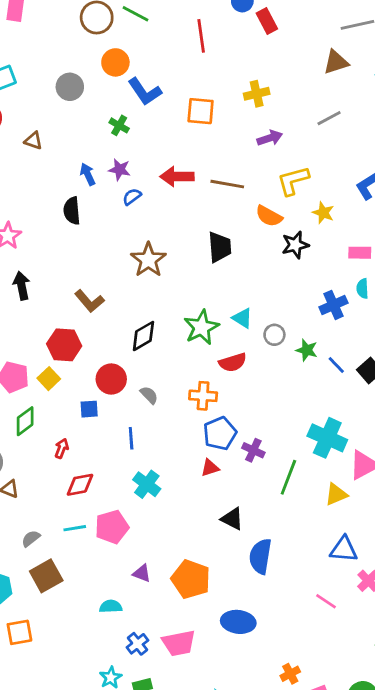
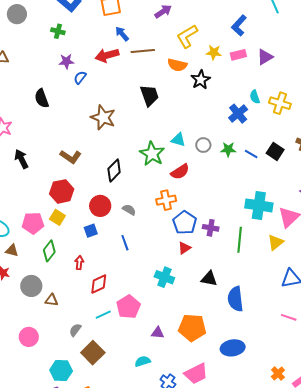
blue arrow: (88, 174) -> (122, 34), moved
pink rectangle: (360, 253) -> (238, 55), moved
cyan cross: (147, 484) -> (164, 277), moved

